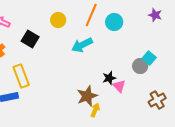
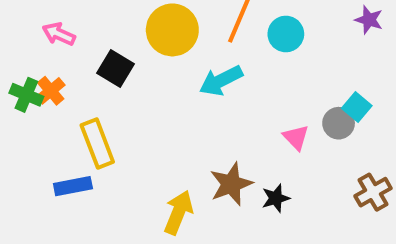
yellow circle: (58, 20) -> (172, 30), size x1.6
black star: (109, 78) -> (276, 198), moved
pink triangle: (119, 86) -> (296, 137), moved
yellow arrow: (95, 110) -> (178, 212), moved, size x1.5

